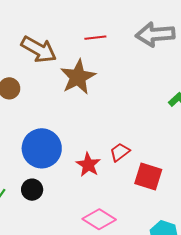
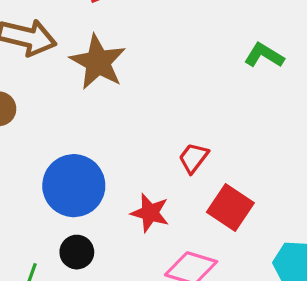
red star: (88, 165) -> (150, 213), moved
red square: (148, 176) -> (230, 208), moved, turned 32

